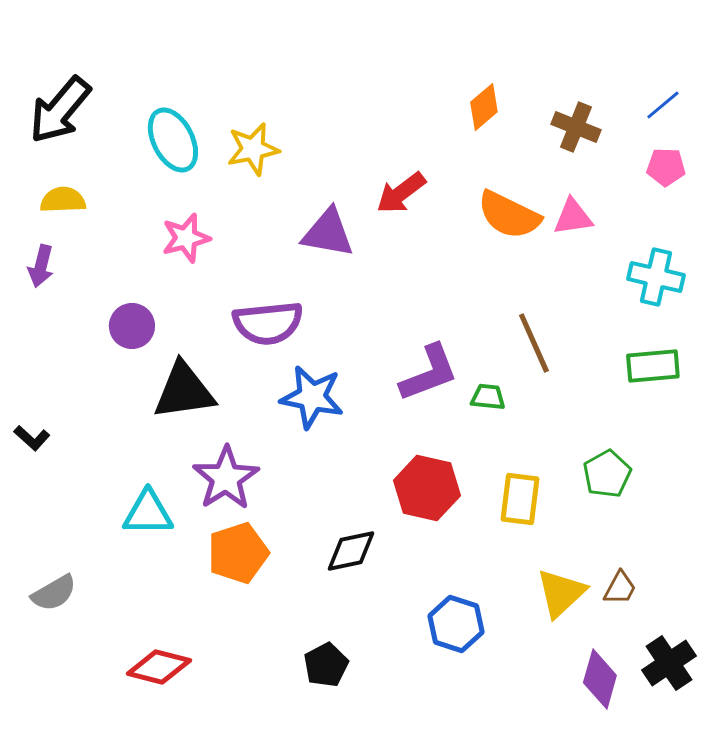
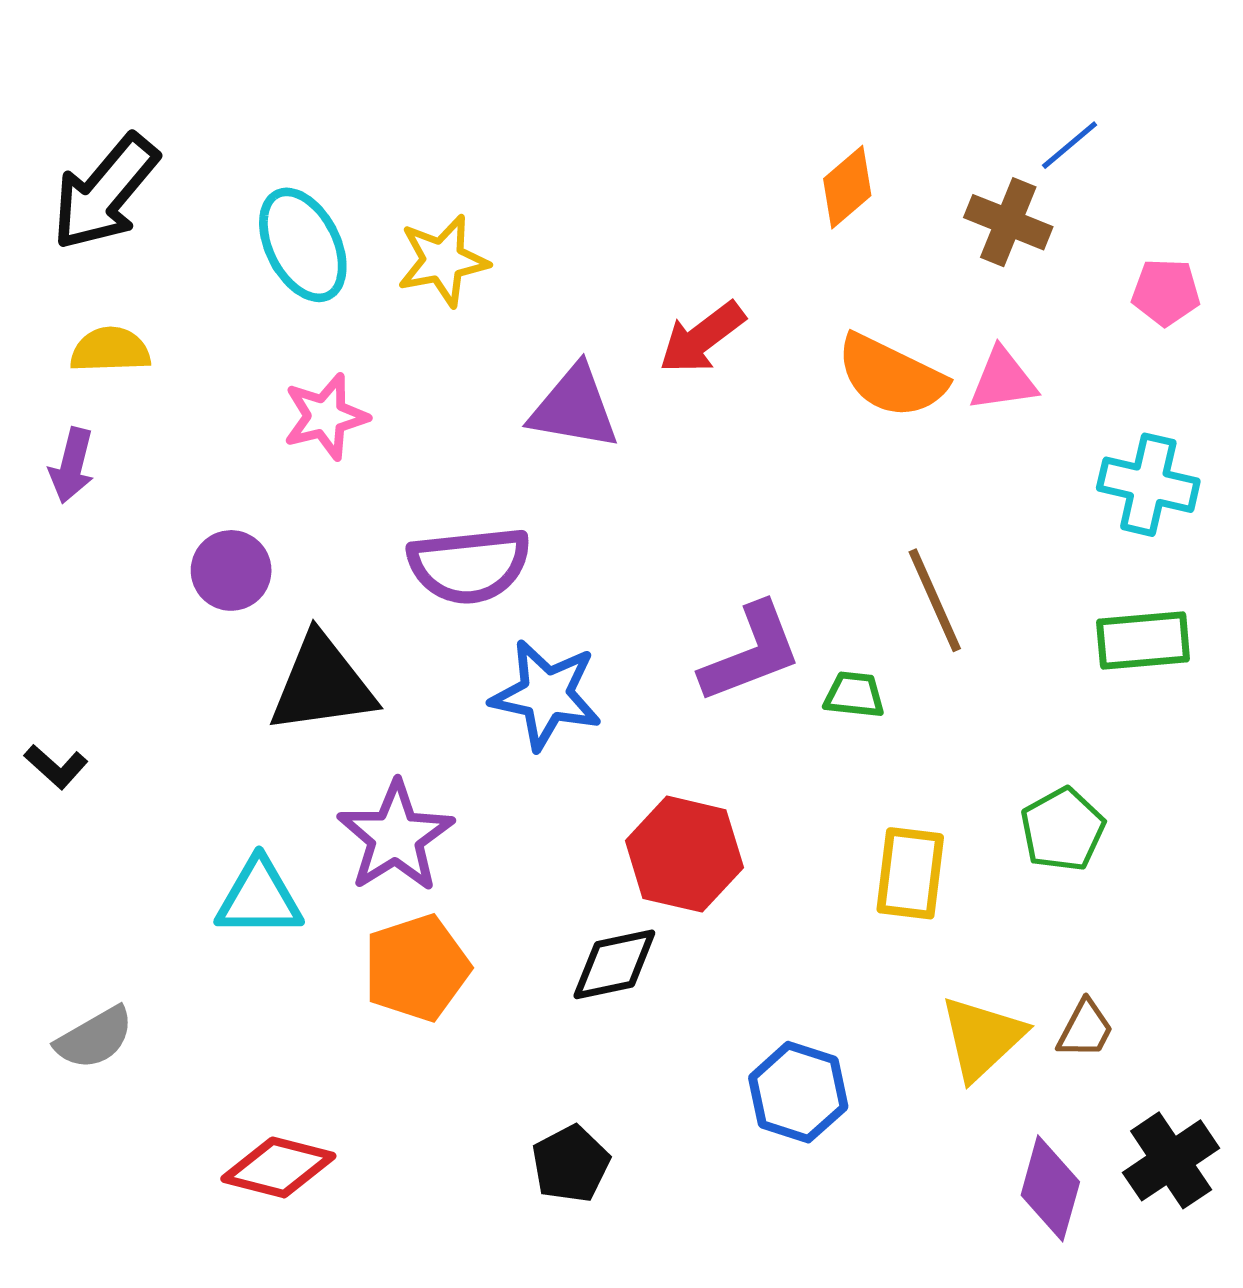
blue line: (663, 105) -> (1070, 145), moved
red hexagon: (427, 488) -> (684, 854), moved

